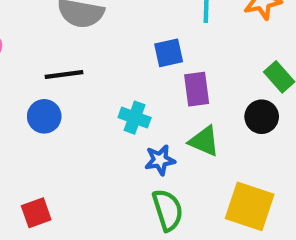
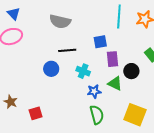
black line: (64, 74) -> (67, 50), moved
blue circle: (44, 116) -> (51, 69), moved
black circle: (262, 117) -> (131, 71), moved

